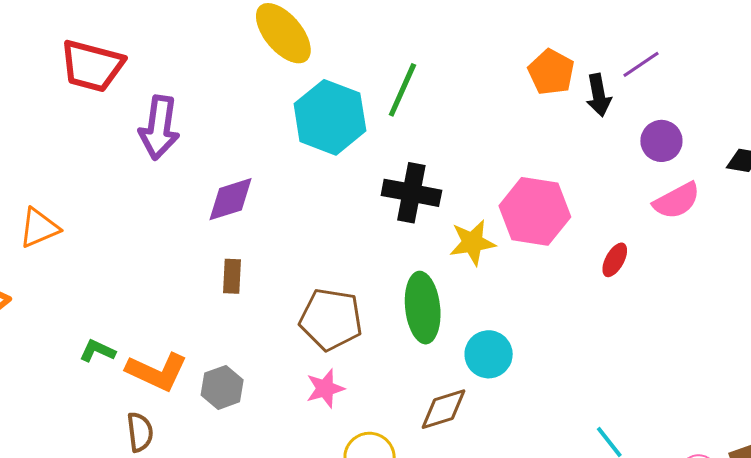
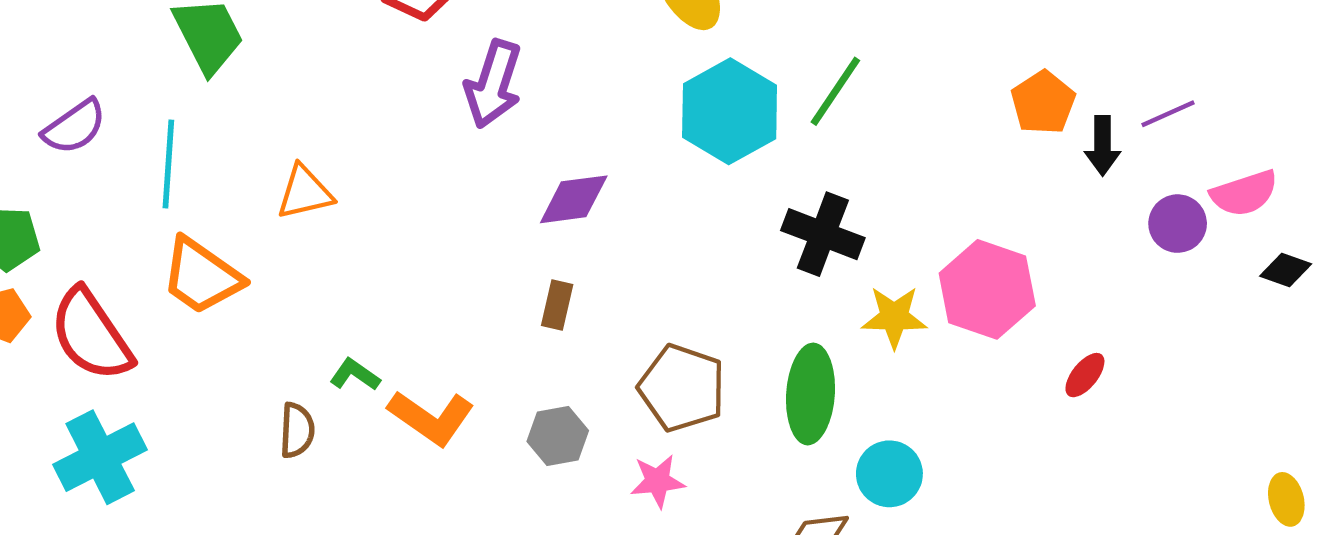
pink semicircle: (677, 201) -> (1244, 193), moved
gray hexagon: (222, 387) -> (558, 436), moved
brown semicircle: (140, 432) -> (297, 430), moved

